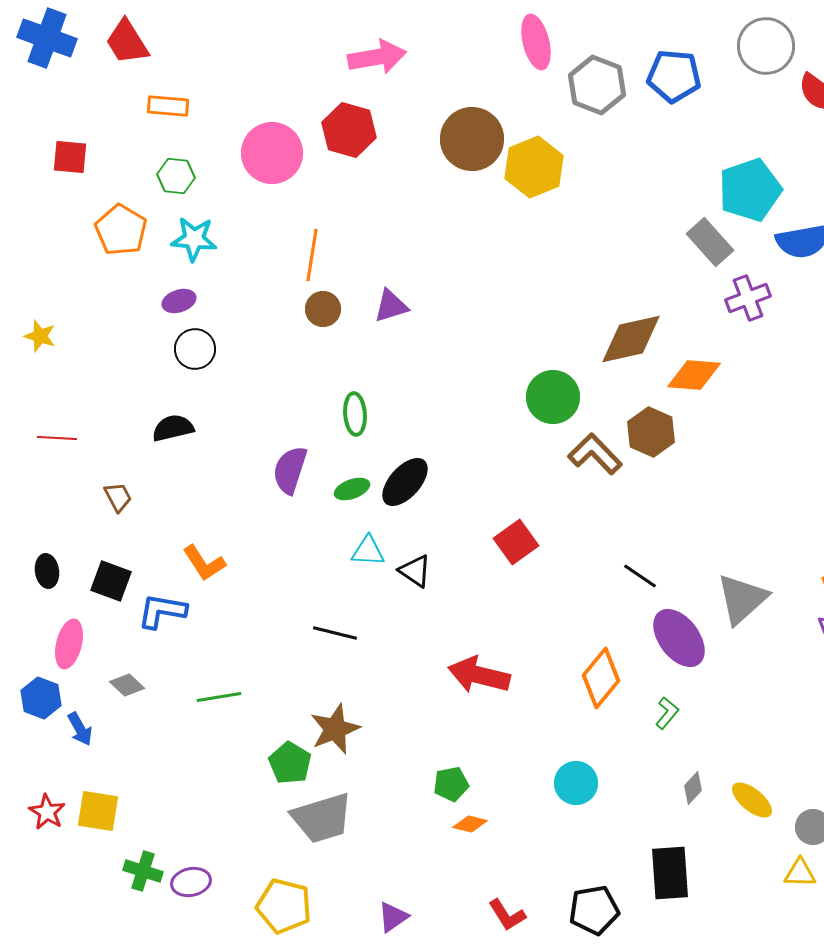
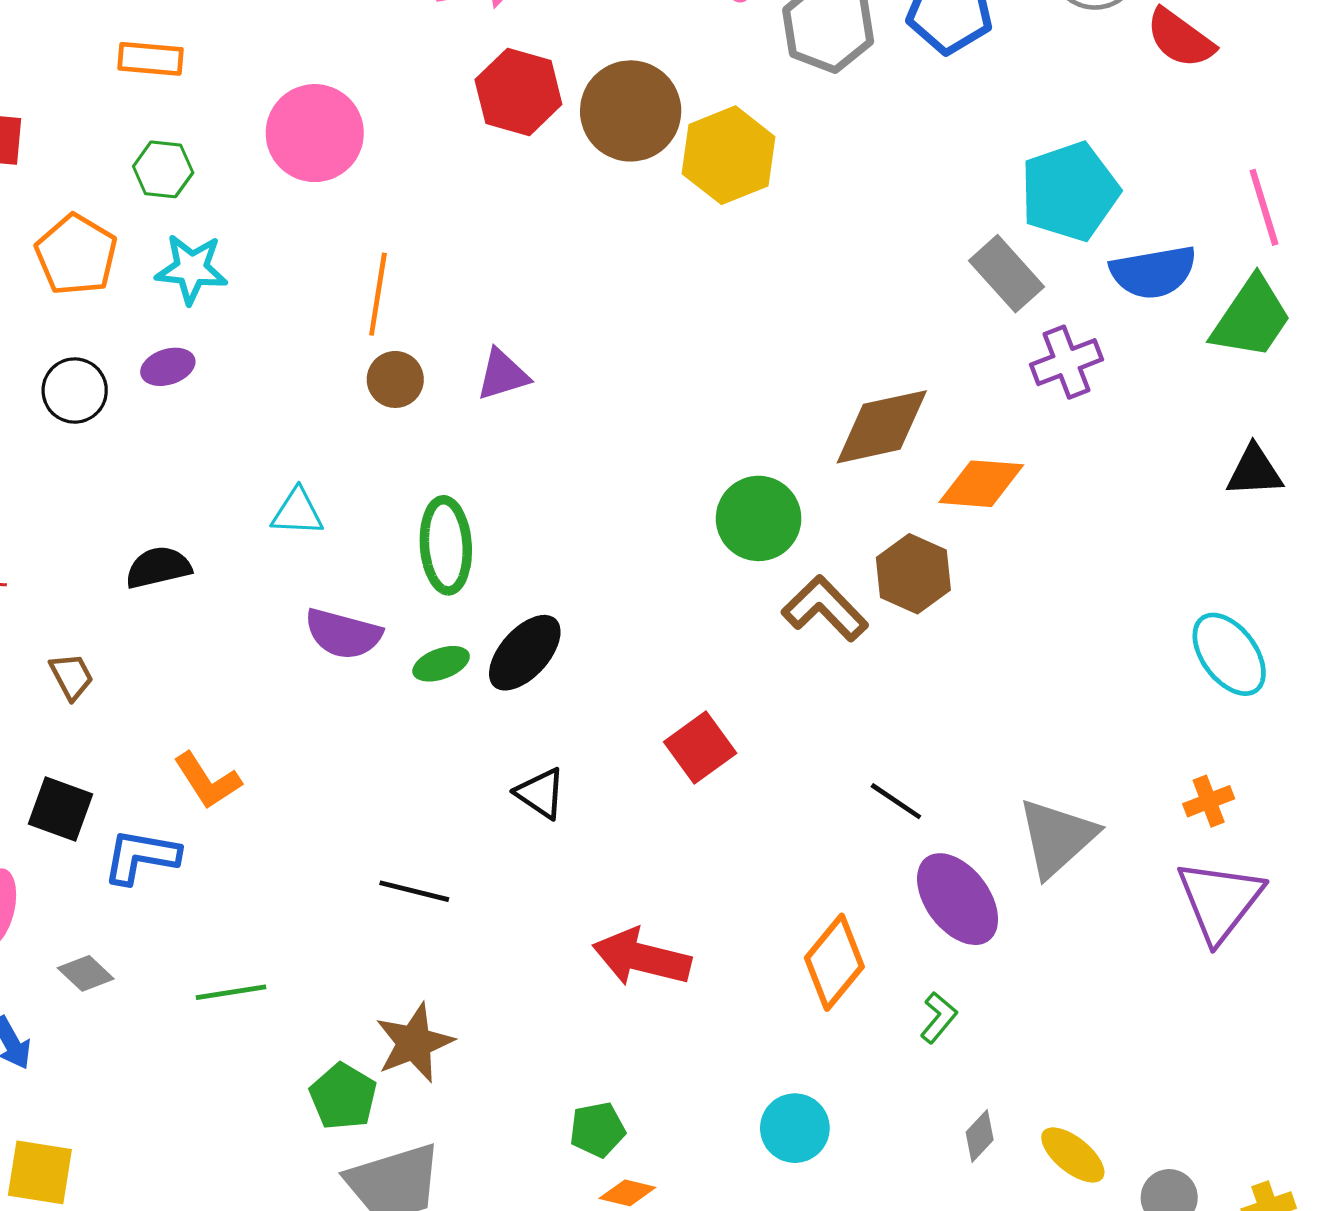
red hexagon: (349, 130) -> (518, 92), moved
black circle: (195, 349) -> (75, 391), moved
green ellipse: (355, 414) -> (446, 545), size x1.4
purple semicircle: (290, 470) -> (343, 634), turned -93
cyan triangle: (368, 551) -> (297, 512), moved

